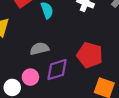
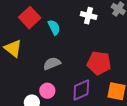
purple diamond: (57, 70) -> (81, 90), moved

